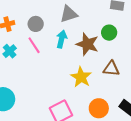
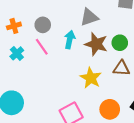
gray triangle: (69, 14) -> (89, 17), moved
green circle: (109, 33) -> (120, 43), moved

